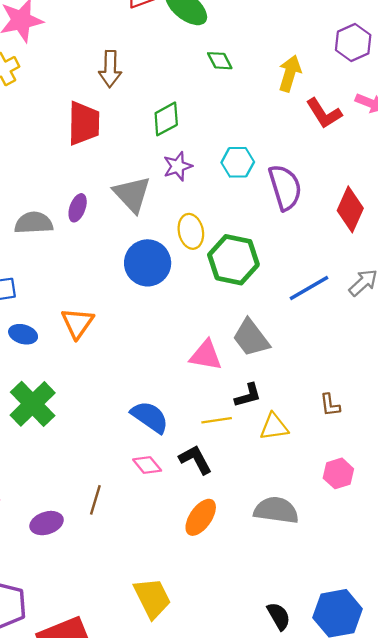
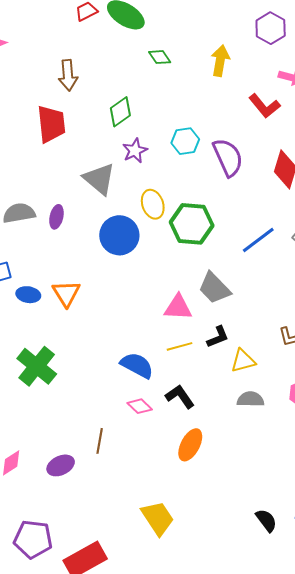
red L-shape: (324, 113) -> (264, 106), moved
purple ellipse: (78, 208) -> (56, 217), moved
blue ellipse: (23, 334) -> (28, 295), moved
yellow line: (217, 420) -> (179, 346), moved
gray semicircle: (276, 510) -> (250, 399), moved, size x0.7

